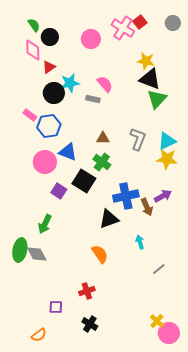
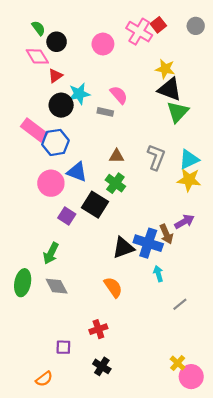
pink diamond: (33, 50) -> (37, 56), turned -30
pink rectangle: (30, 115) -> (34, 130), size x1.6
blue cross: (126, 196) -> (148, 243), moved, turned 30
gray diamond: (37, 254) -> (57, 286), moved

